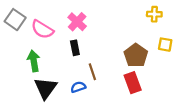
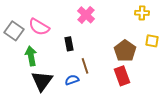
gray square: (15, 20) -> (14, 31), moved
pink cross: (77, 22) -> (86, 15), moved

